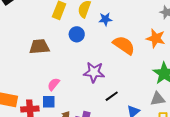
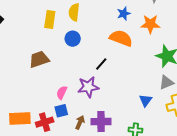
blue star: (105, 19) -> (124, 14), moved
purple star: (94, 72) -> (88, 87), moved
black line: (112, 96) -> (101, 64), moved

